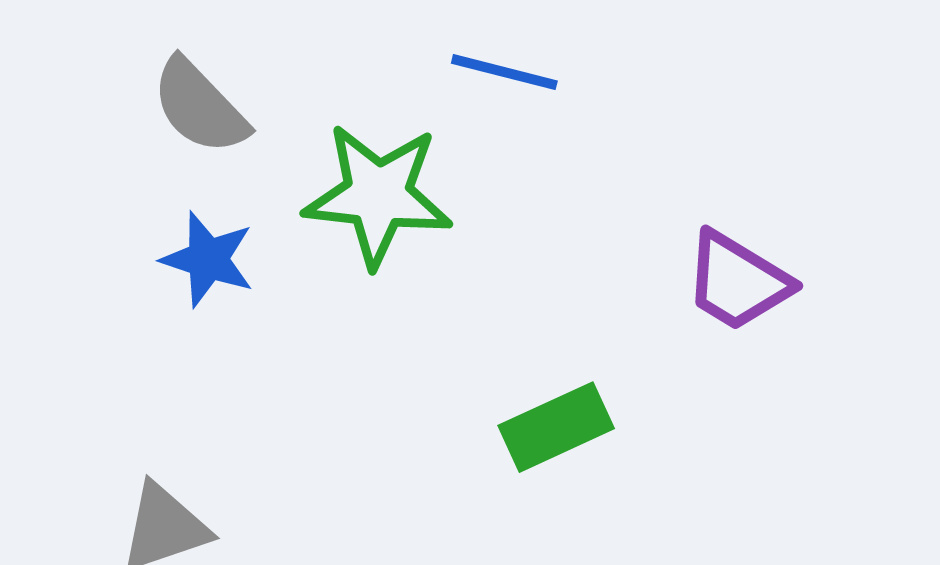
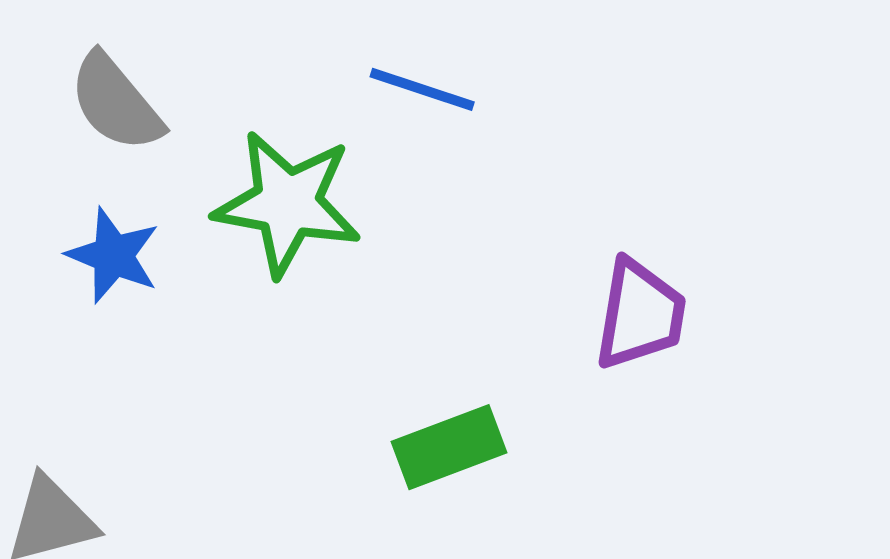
purple trapezoid: (737, 281) -> (640, 314), turned -116

